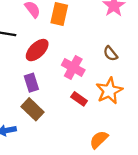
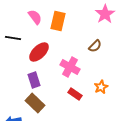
brown semicircle: (110, 54) -> (95, 46), moved, turned -96
orange star: (109, 91) -> (101, 87), size x0.6

